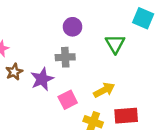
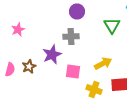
brown star: (14, 72) -> (29, 66), moved
pink square: (68, 100) -> (73, 72), turned 35

